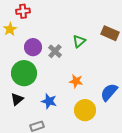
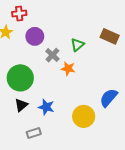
purple circle: (33, 47) -> (35, 36), moved
orange star: (76, 81) -> (68, 69), moved
black triangle: (17, 99) -> (21, 105), moved

